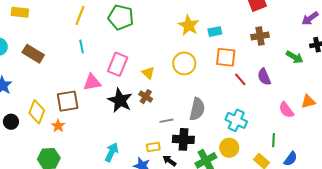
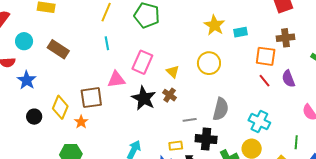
orange square: (226, 57) -> (266, 56), moved

